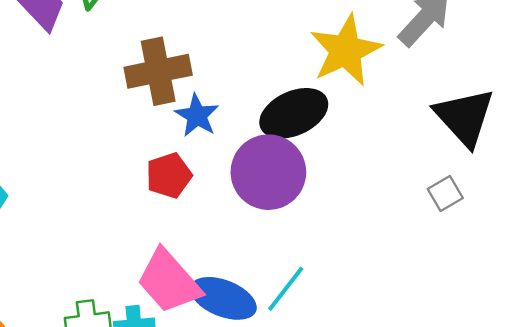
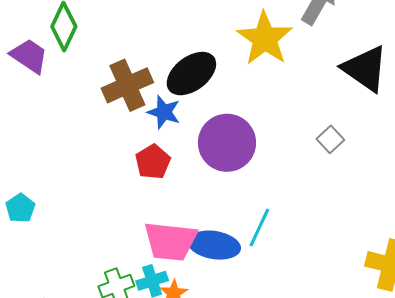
black ellipse: (294, 113) -> (191, 74), moved
gray square: (445, 193) -> (330, 139), moved
pink trapezoid: (169, 281) -> (170, 241), turned -30

